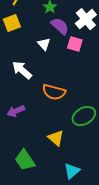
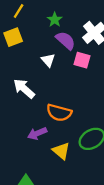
purple arrow: (16, 111) -> (37, 133), moved
yellow triangle: (56, 138) -> (61, 151), moved

